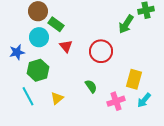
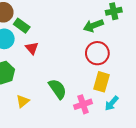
green arrow: (126, 24) -> (93, 26), turned 36
red circle: (101, 51) -> (97, 53), moved
green semicircle: (91, 86) -> (57, 89), size x1.5

